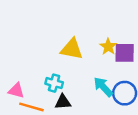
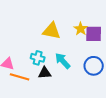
cyan arrow: (103, 87) -> (63, 61), moved

